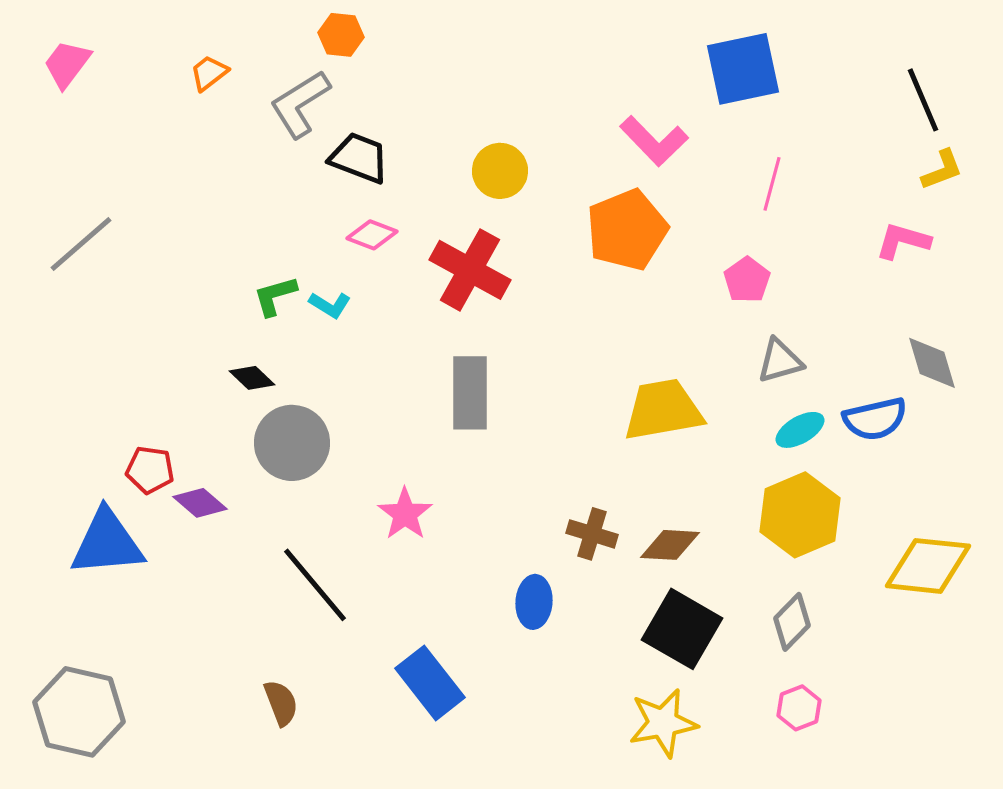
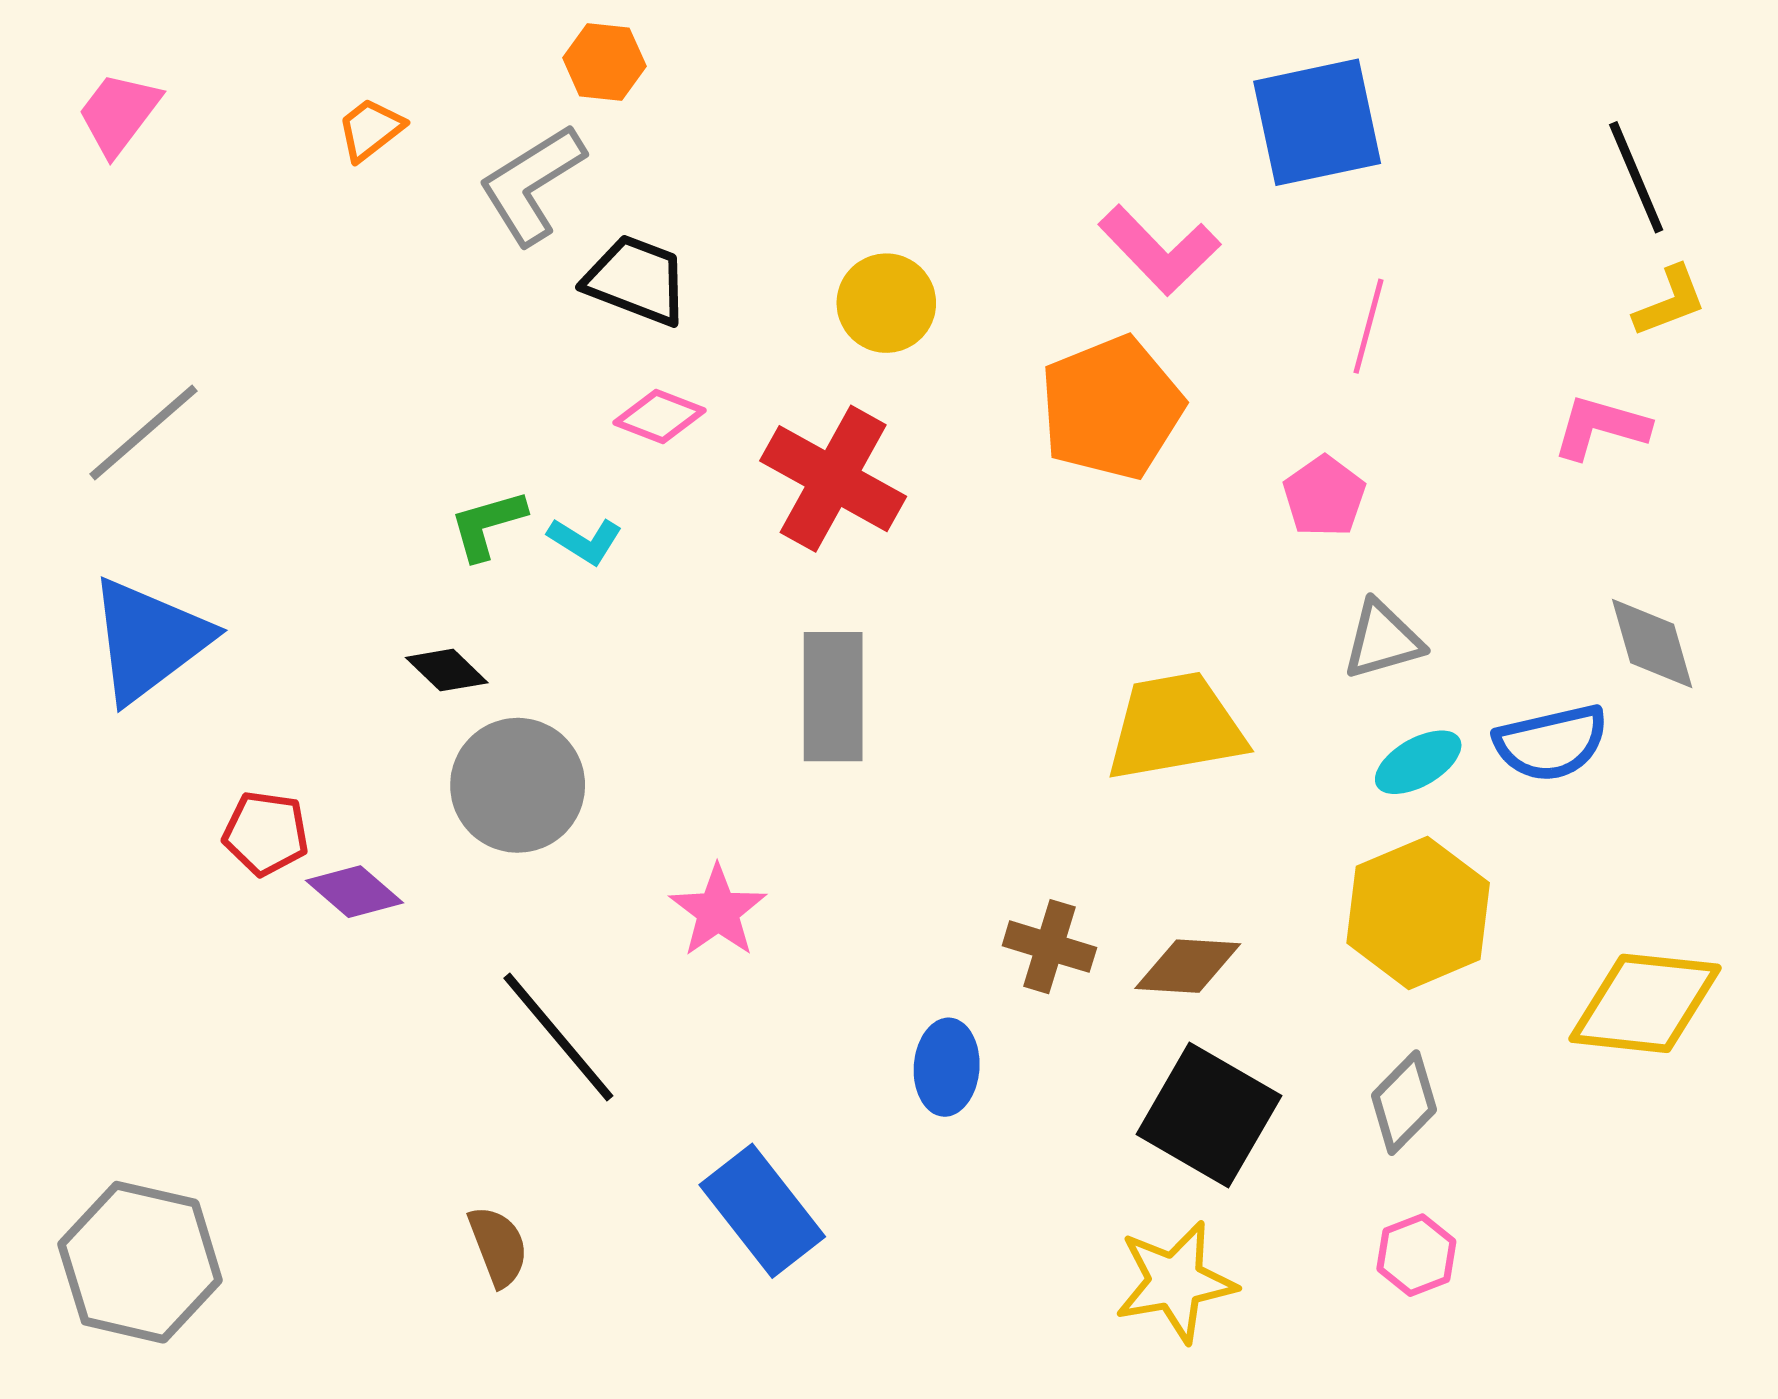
blue triangle: (107, 543) -> (149, 640), moved, turned -32

